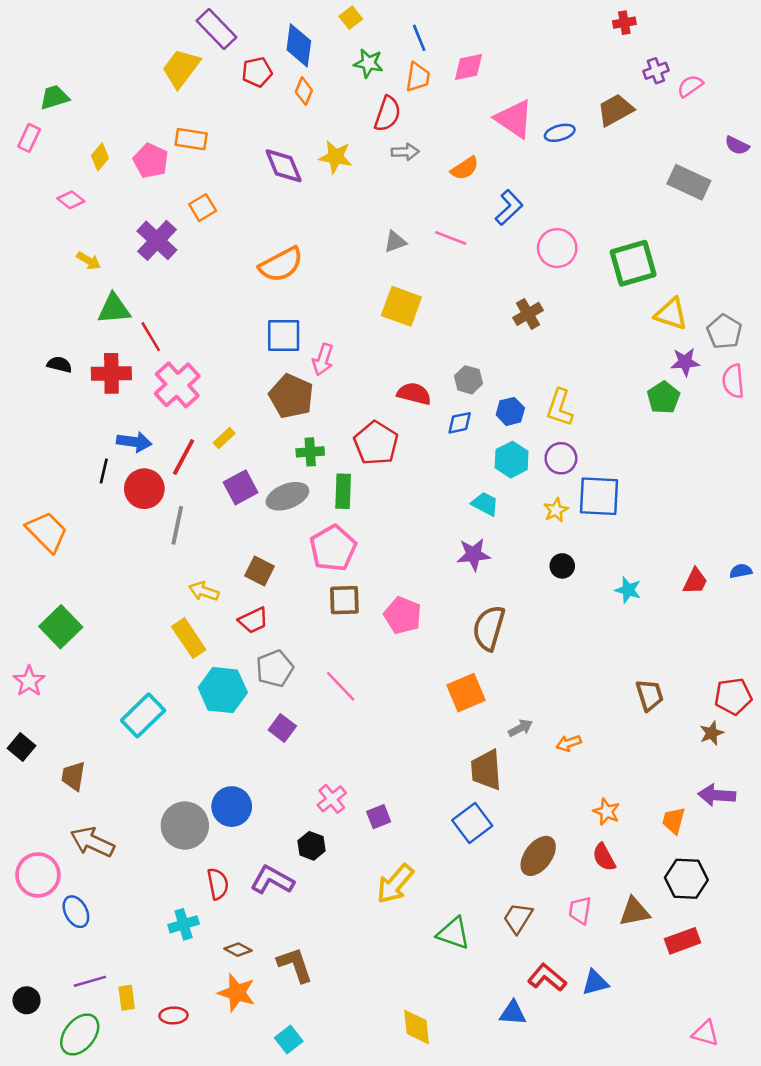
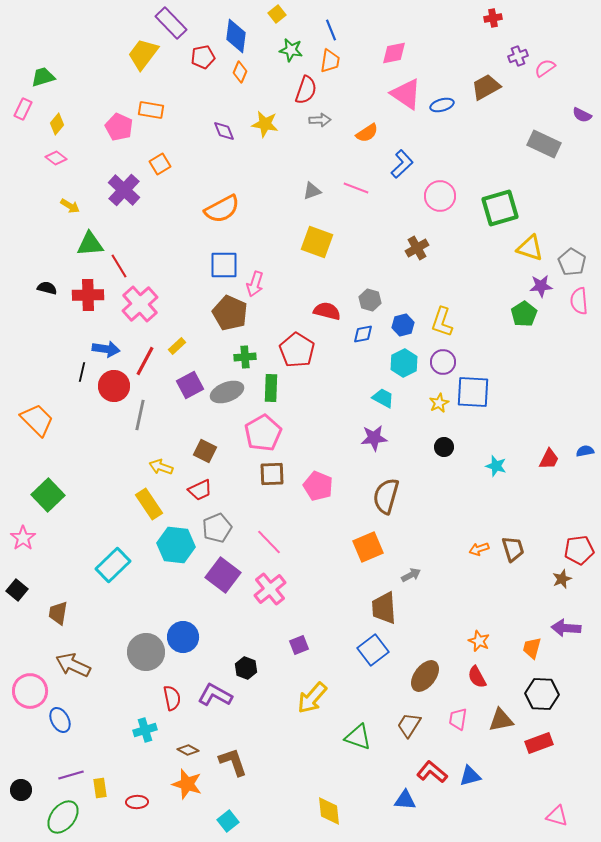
pink diamond: (469, 67) -> (394, 53), moved
yellow diamond: (100, 157) -> (57, 124), moved
purple diamond: (284, 166) -> (224, 131), size x0.7
purple square: (282, 728) -> (223, 575), size x1.6
orange arrow: (569, 743) -> (479, 549), moved
pink cross: (332, 799) -> (270, 589), moved, size x1.4

